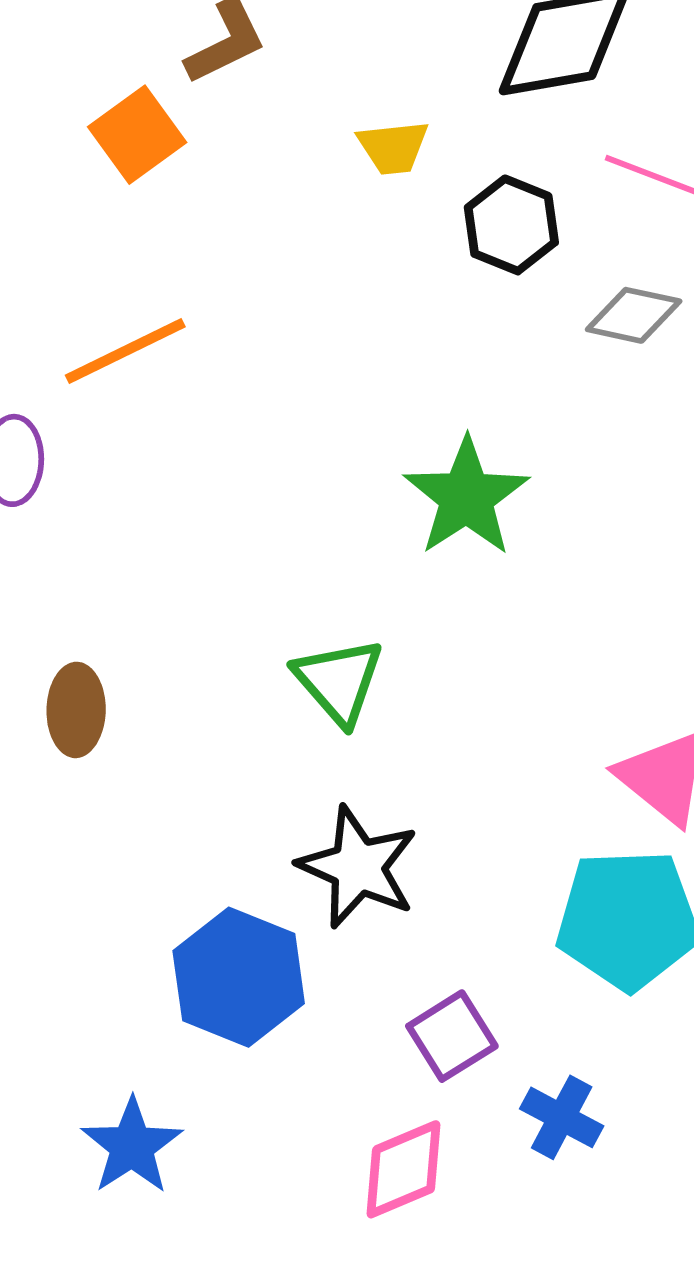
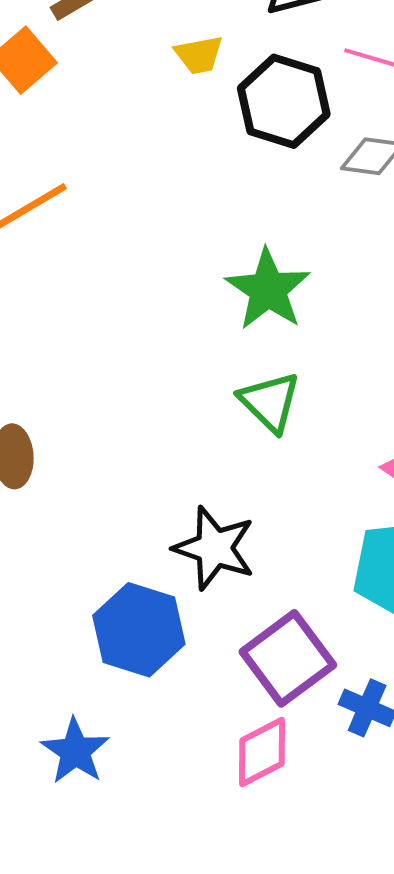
black hexagon: (511, 225) -> (284, 101), size x1.4
green triangle: (339, 681) -> (270, 402), moved
purple square: (452, 1036) -> (288, 658), size x1.5

